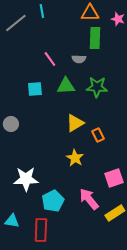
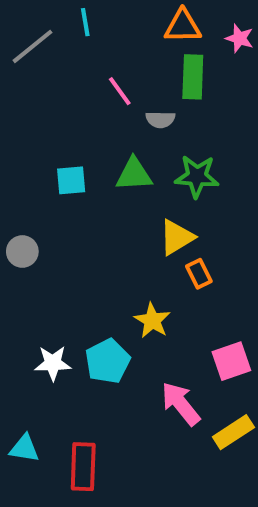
pink line: (50, 59) -> (120, 91), moved
yellow triangle: (75, 123) -> (177, 237), moved
white star: (26, 179) -> (53, 363), size x0.7
cyan pentagon: (53, 201) -> (108, 361), moved

